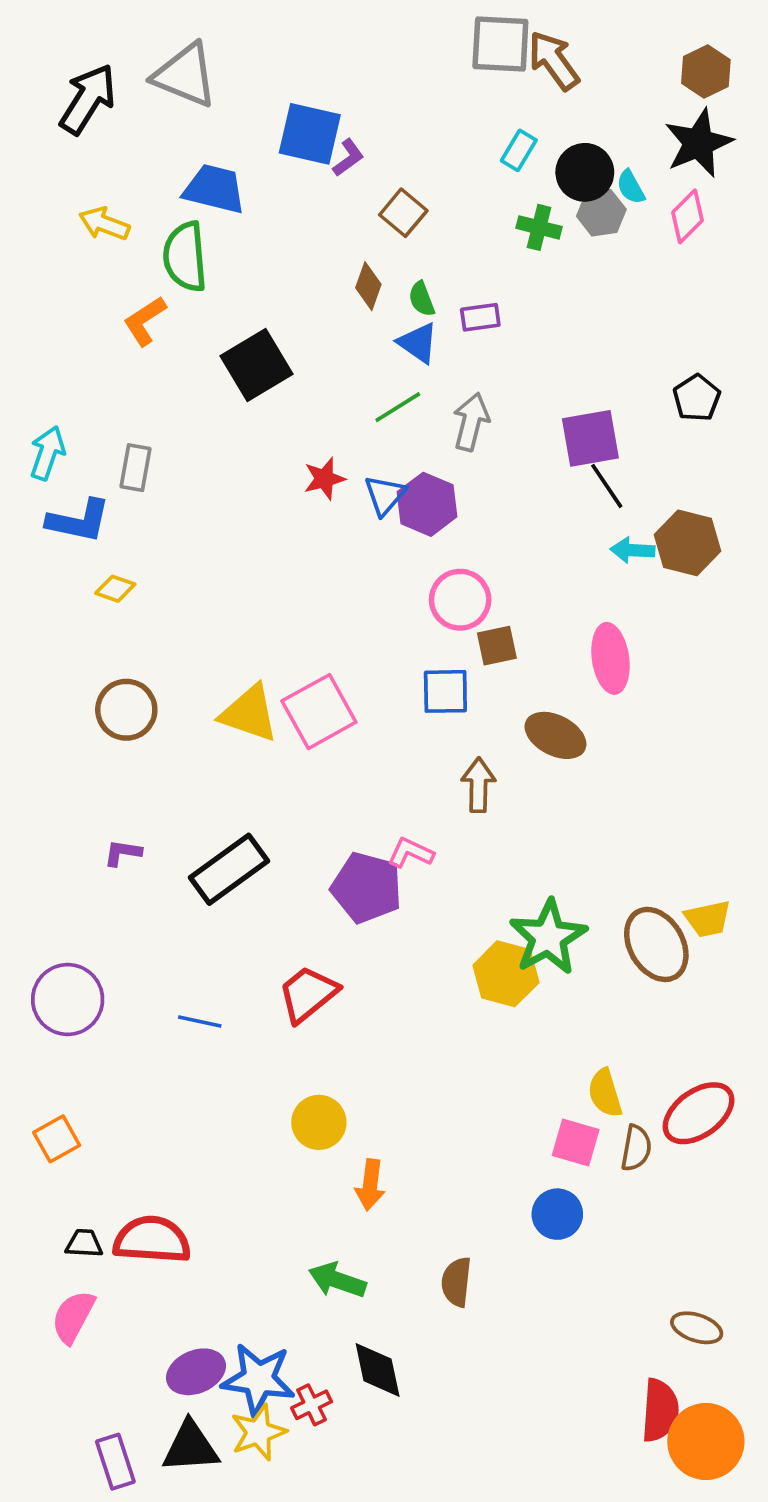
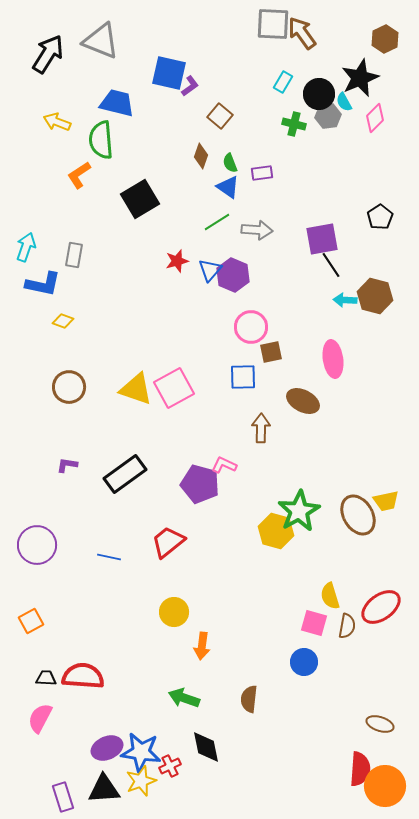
black star: (699, 143) -> (360, 78), moved
gray arrow: (471, 422) -> (257, 230), turned 80

